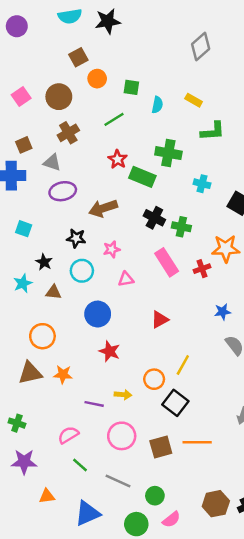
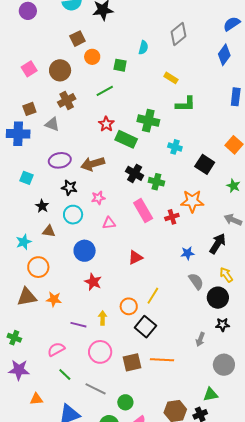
cyan semicircle: (157, 105) -> (143, 48), moved
purple ellipse: (63, 191) -> (60, 160), moved
cyan star: (23, 283) -> (24, 242), moved
yellow arrow: (123, 395) -> (103, 318), turned -96

